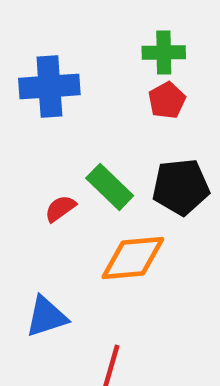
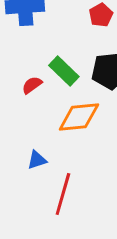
blue triangle: (46, 317) -> (37, 160), moved, size x0.7

